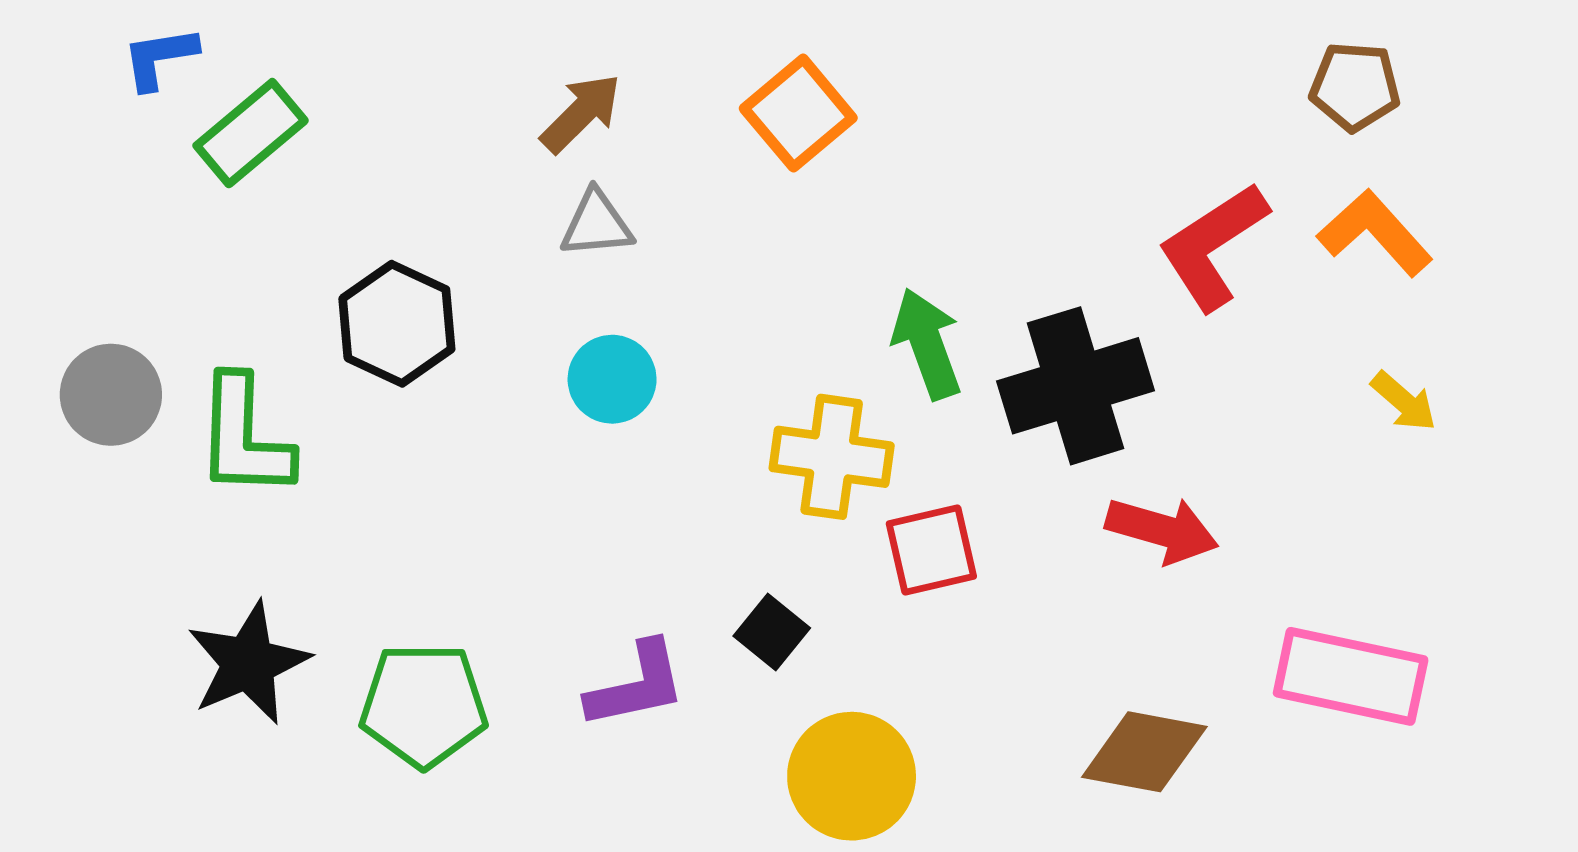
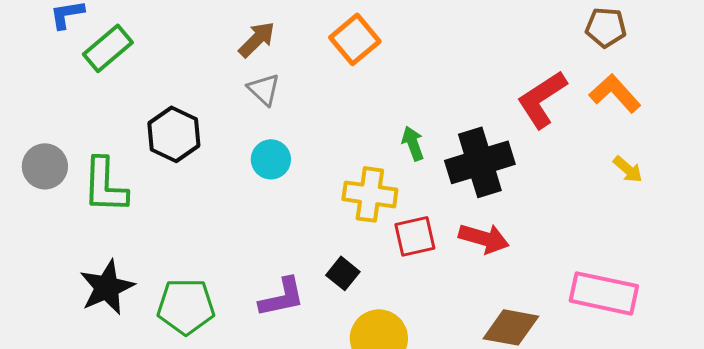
gray triangle: (597, 224) -> (264, 89), turned 48
green arrow: (927, 344) -> (413, 143), size x0.7
red arrow: (1162, 530) -> (484, 238), moved

